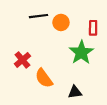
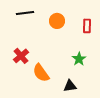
black line: (39, 16) -> (25, 13), moved
green star: (81, 52) -> (79, 59), moved, size x0.6

